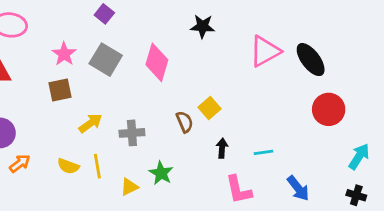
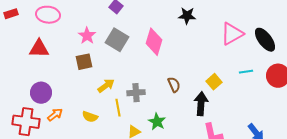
yellow square: (210, 108) -> (214, 82), moved
black arrow: (222, 148) -> (201, 104), size x1.6
cyan line: (264, 152) -> (246, 72), moved
yellow line: (97, 166) -> (118, 108), moved

